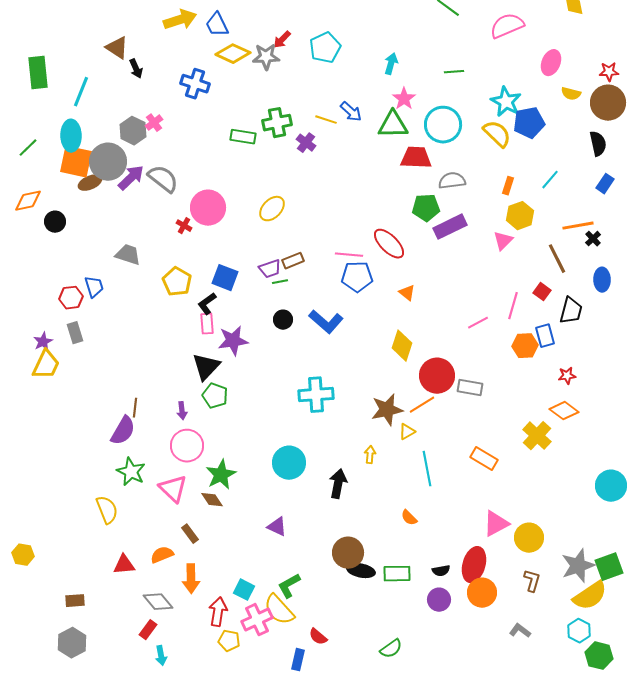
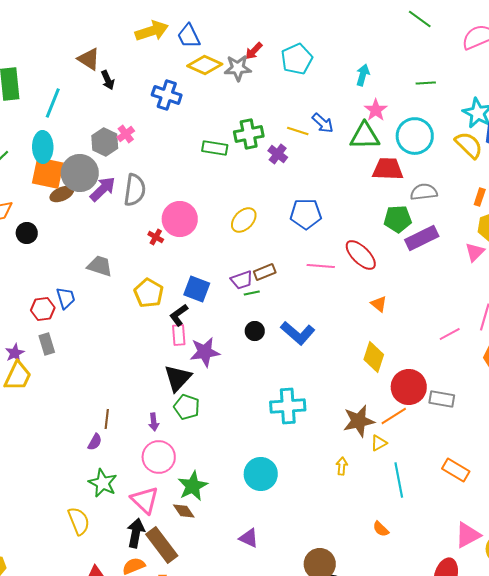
gray semicircle: (163, 179) -> (135, 190), turned 60
blue pentagon: (357, 277) -> (306, 214), moved
purple semicircle: (123, 431) -> (95, 442), size x0.6
black arrow: (338, 484) -> (136, 533), moved
brown rectangle: (190, 534) -> (162, 545), size x1.8

